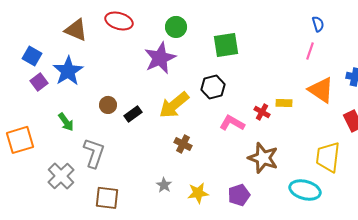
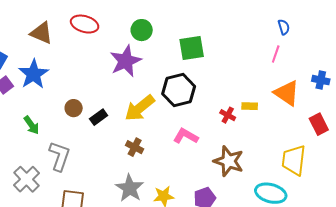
black hexagon: (213, 87) -> (179, 90), size x1.4
pink L-shape: (232, 123) -> (186, 136), moved
brown cross: (183, 144) -> (135, 147), moved
gray star: (164, 185) -> (130, 188), size x1.8

